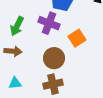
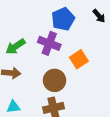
green arrow: (17, 26) -> (15, 47), turned 30

